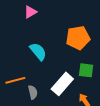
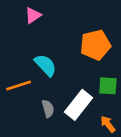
orange line: (15, 80) -> (19, 85), moved
gray semicircle: (33, 92) -> (48, 109), moved

